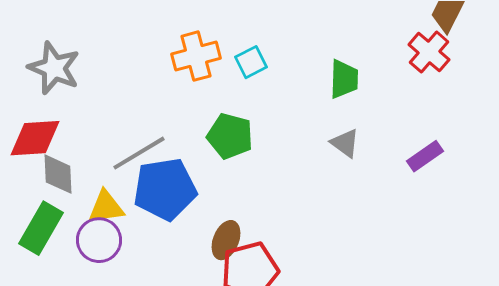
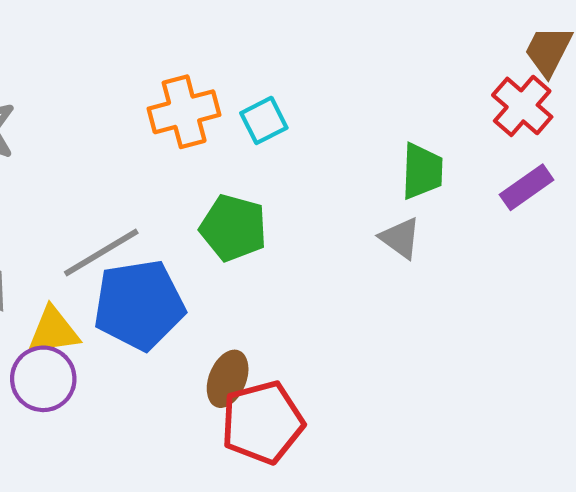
green trapezoid: (344, 79) -> (422, 171), moved
purple rectangle: (425, 156) -> (527, 187), moved

